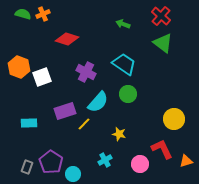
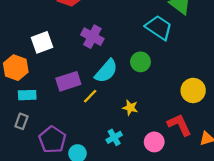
cyan trapezoid: (124, 64) -> (159, 28), moved
orange hexagon: (19, 67) -> (16, 68), moved
gray rectangle: (27, 167) -> (21, 121), moved

